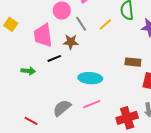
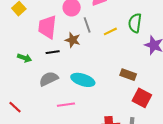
pink line: (92, 104) -> (66, 105), moved
gray semicircle: (62, 108) -> (49, 79), moved

